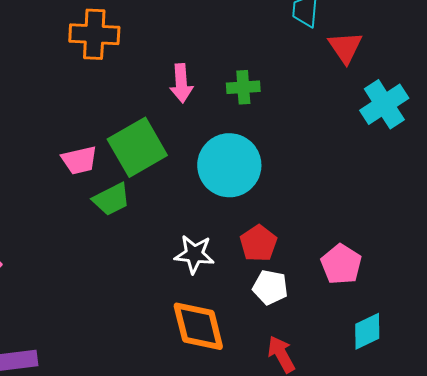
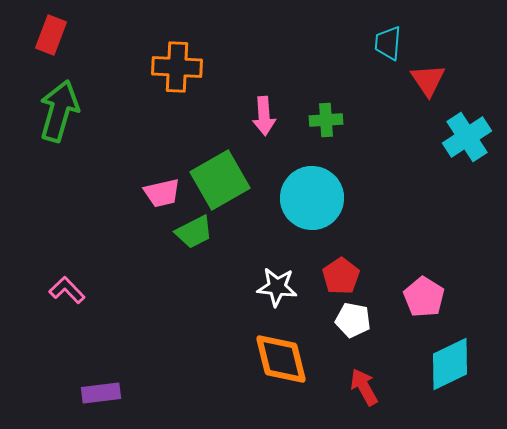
cyan diamond: (367, 331) -> (450, 364), size x1.4

